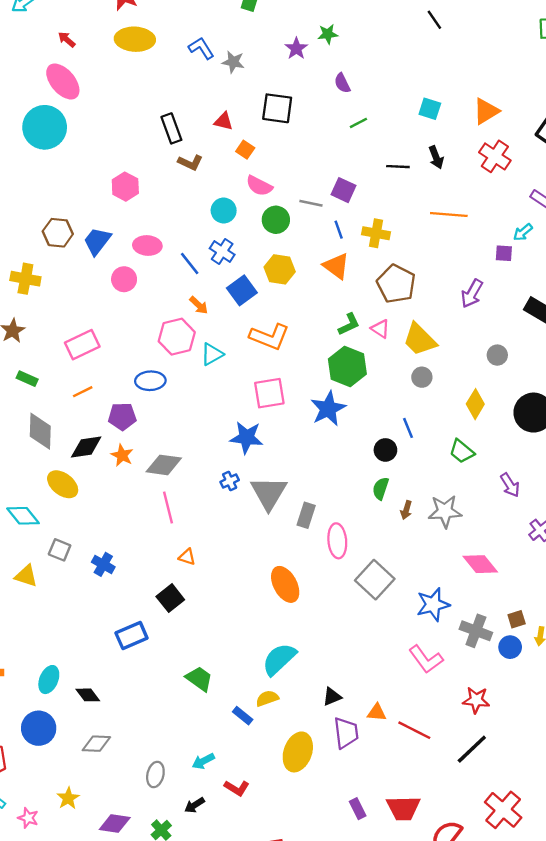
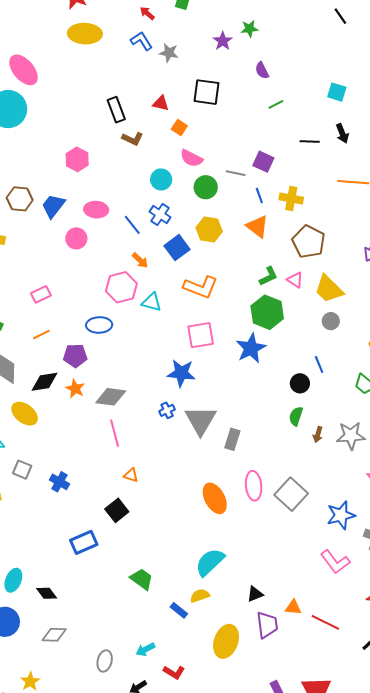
red arrow: (67, 39) -> (147, 13), moved
pink rectangle: (82, 345) -> (41, 294), size x0.7
cyan triangle: (212, 354) -> (152, 302), turned 45
pink ellipse: (337, 541) -> (254, 486), moved

